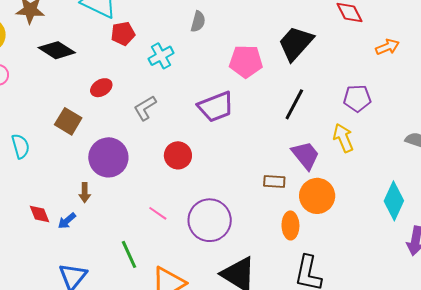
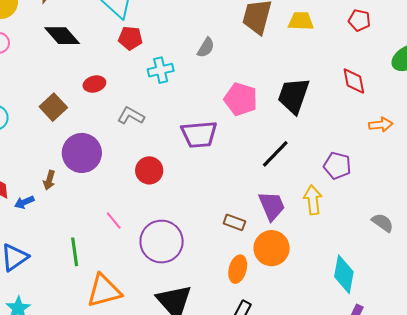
black trapezoid: (296, 43) -> (294, 96), turned -39
gray L-shape: (145, 108) -> (131, 116), turned 44
cyan diamond: (394, 201) -> (344, 274), turned -30

